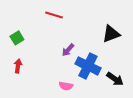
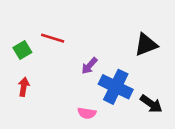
red line: (54, 15) -> (53, 38), moved

